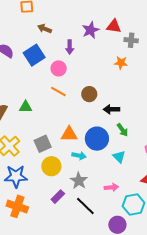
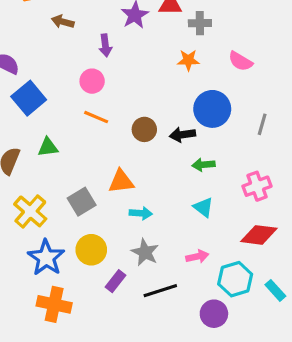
blue square: (34, 55) -> (29, 98), moved
brown circle: (89, 94) -> (144, 129), moved
green arrow: (122, 130) -> (204, 165), turned 128
blue circle: (97, 139) -> (212, 109), moved
yellow circle: (51, 166) -> (91, 250), moved
blue star: (16, 176) -> (46, 258), turned -30
black line: (85, 206) -> (160, 291), turned -55

